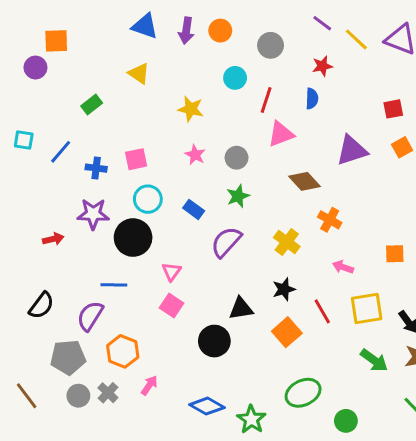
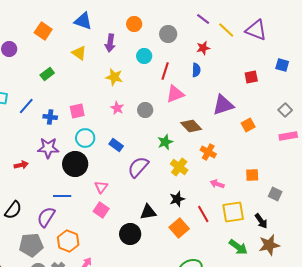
purple arrow: (186, 31) -> (110, 43), moved
orange square: (56, 41) -> (43, 31), moved, turned 36
orange square: (402, 147) -> (248, 125), moved
green star: (238, 196) -> (165, 142), moved

